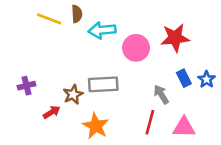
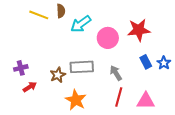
cyan arrow: (102, 30) -> (81, 24), turned -30
gray arrow: (161, 94) -> (116, 73), moved
red arrow: (52, 112) -> (30, 87), moved

